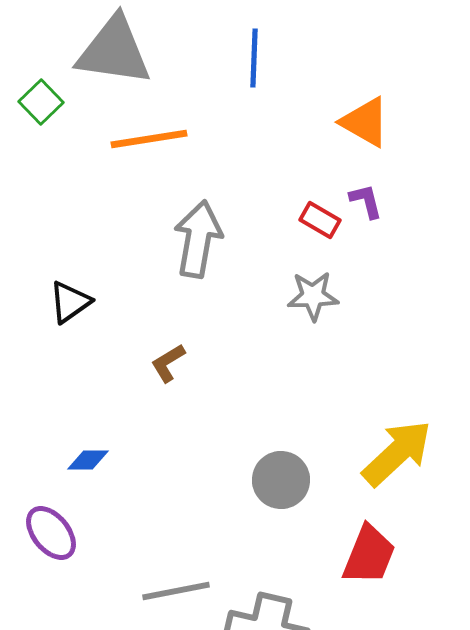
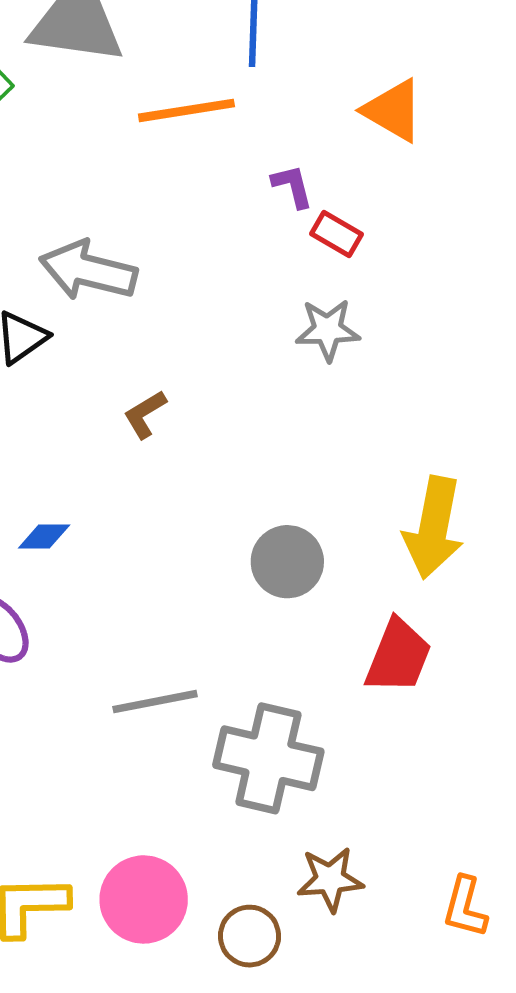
orange line: (149, 139) -> (186, 110), moved
purple L-shape: (366, 201) -> (292, 186), moved
gray arrow: (198, 239) -> (88, 271), moved, turned -86
yellow arrow: (397, 453) -> (434, 528), turned 144

